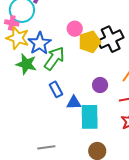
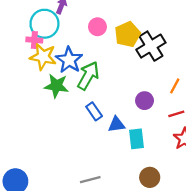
pink circle: (75, 29) -> (97, 27), moved
yellow pentagon: (90, 42) -> (127, 34), moved
cyan rectangle: (90, 117) -> (137, 139), size x0.7

